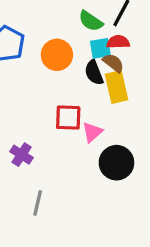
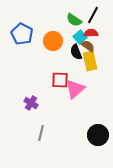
cyan square: (100, 48) -> (80, 37), turned -32
pink triangle: (92, 132) -> (75, 89), size x1.5
black circle: (116, 163) -> (98, 135), moved

